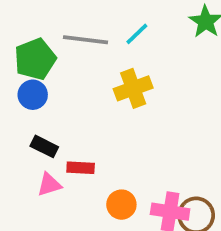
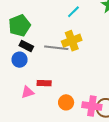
gray line: (86, 40) -> (56, 48), moved
blue circle: (33, 95) -> (20, 60), moved
black rectangle: (44, 146) -> (26, 46), moved

